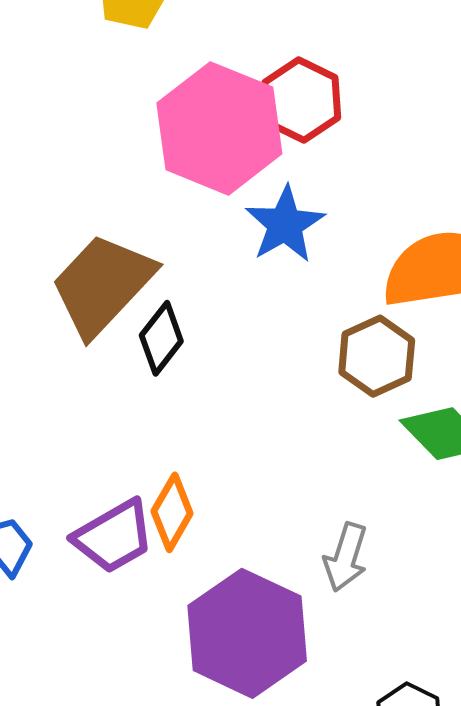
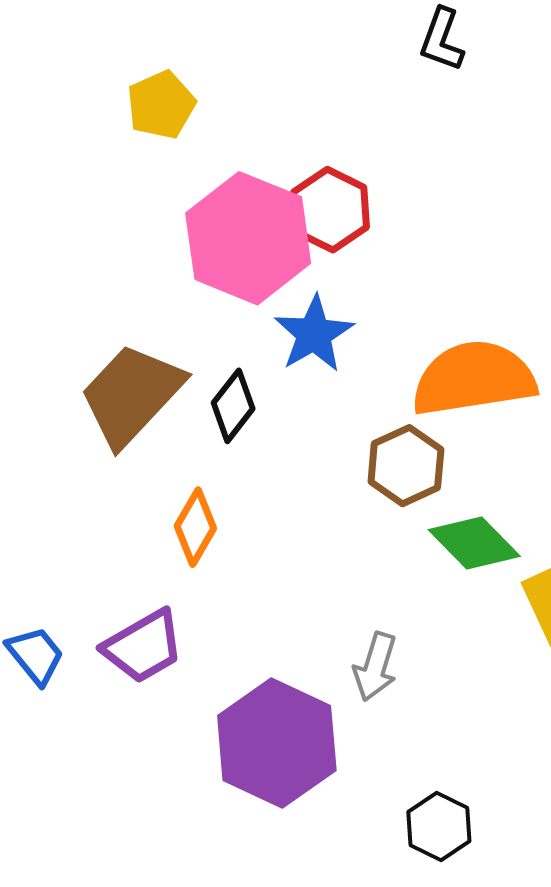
black diamond: (161, 338) -> (233, 406), moved
orange diamond: (172, 512) -> (195, 527), moved

